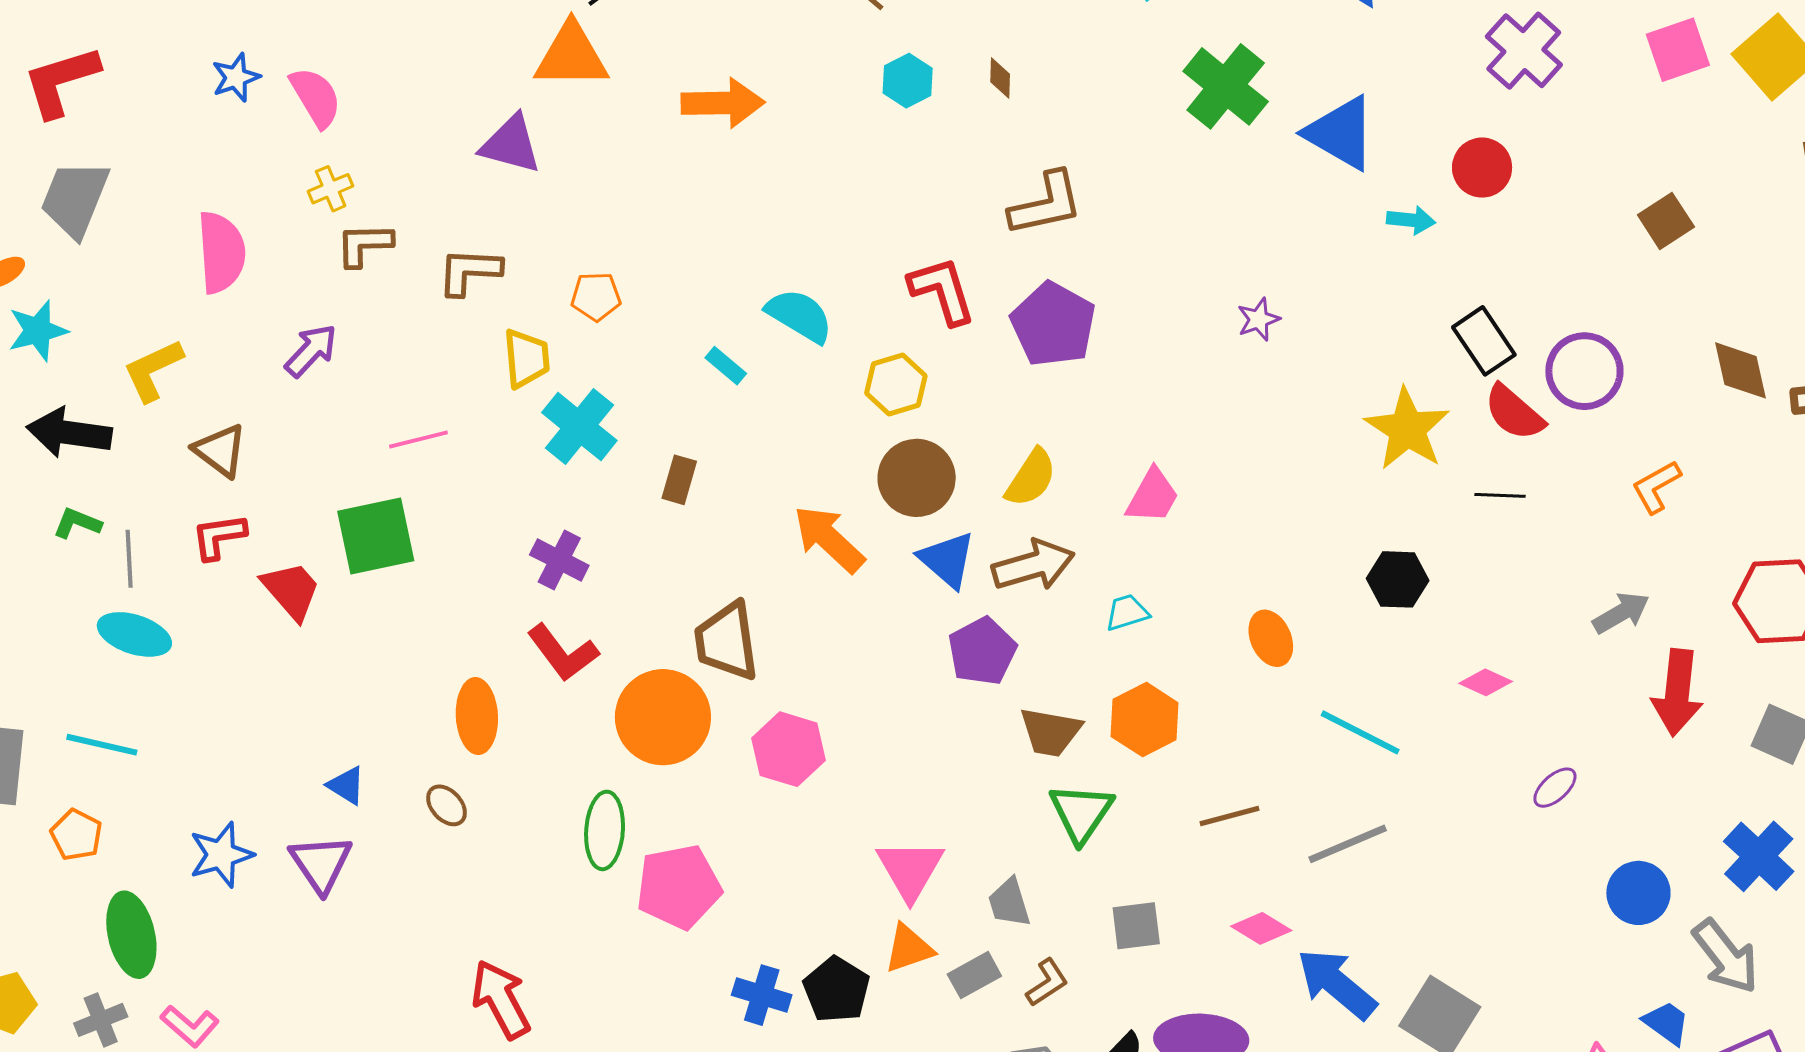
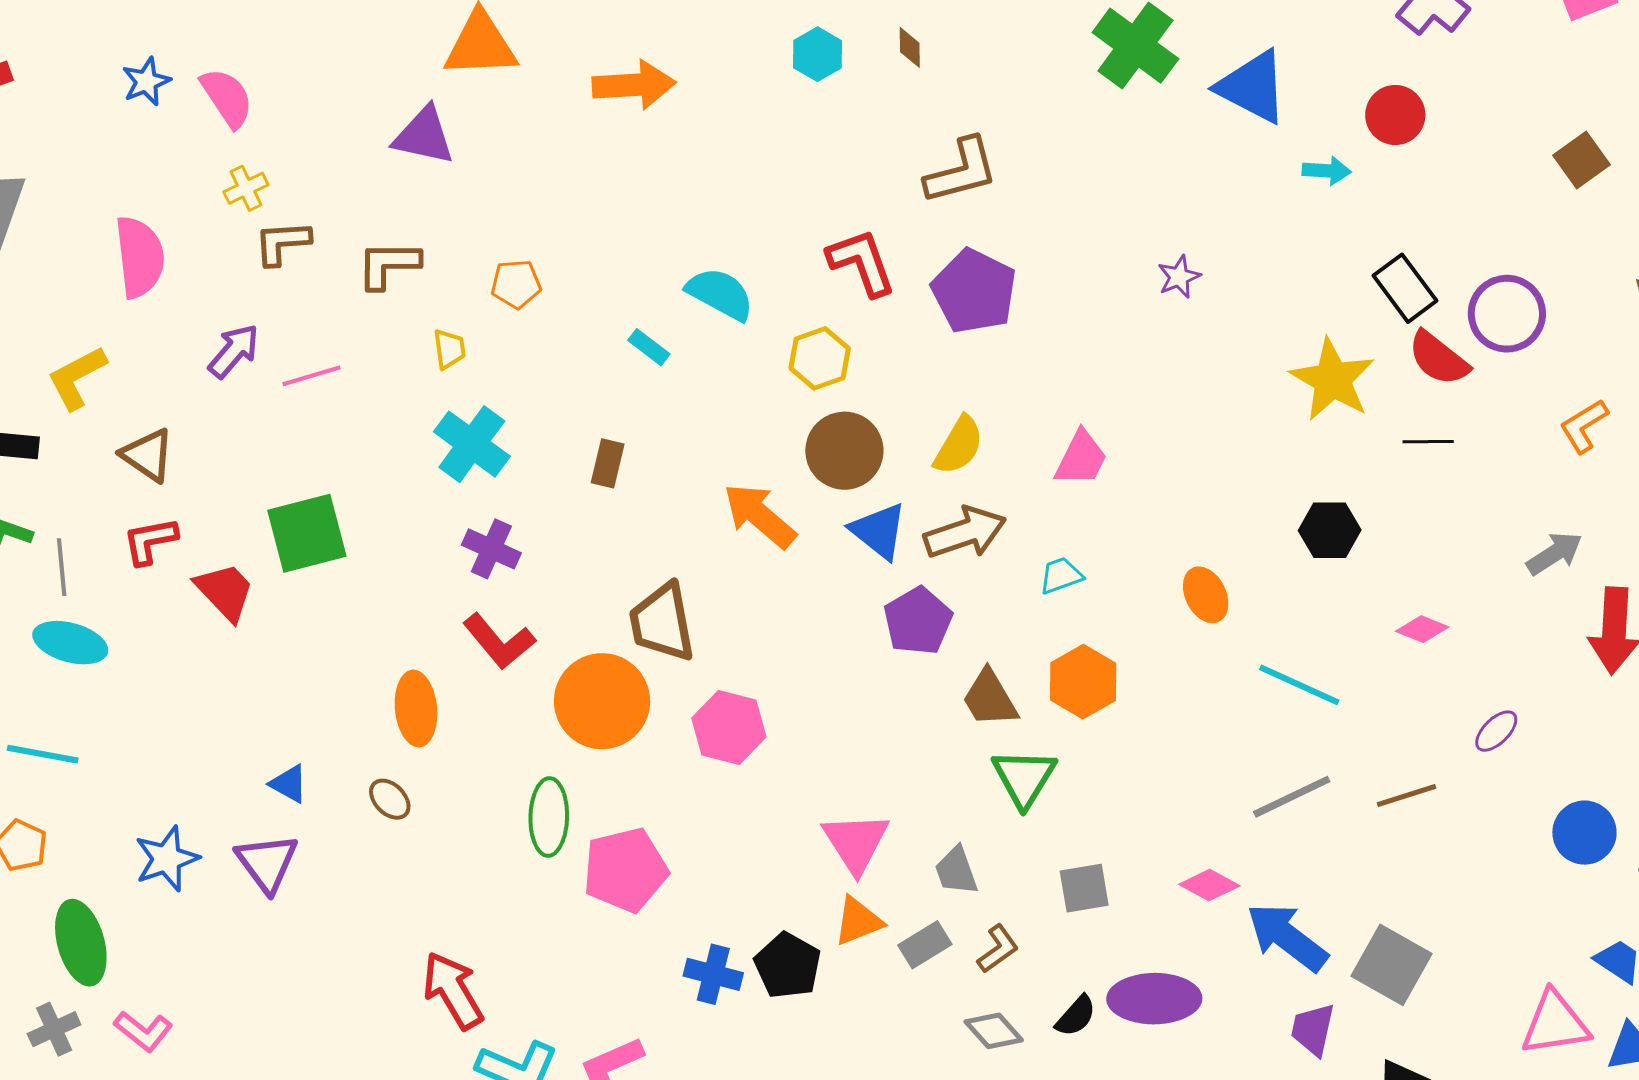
yellow trapezoid: (526, 358) -> (449, 349), size x0.7
cyan cross: (579, 427) -> (472, 444), moved
pink line: (418, 439) -> (311, 376), moved
brown trapezoid: (1050, 732) -> (990, 698), turned 52
brown line: (1229, 816) -> (1407, 795), moved

